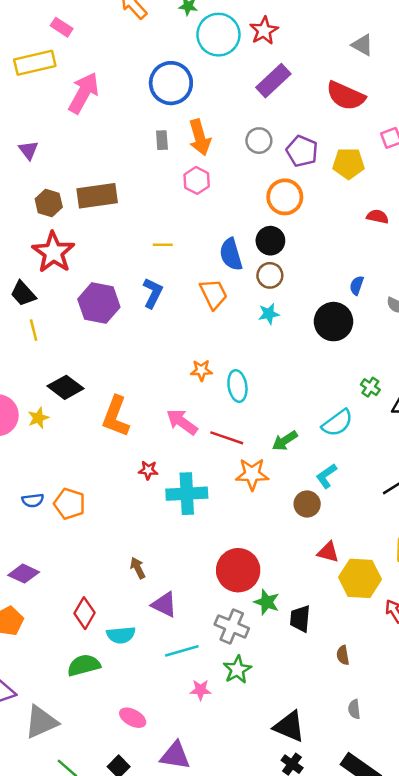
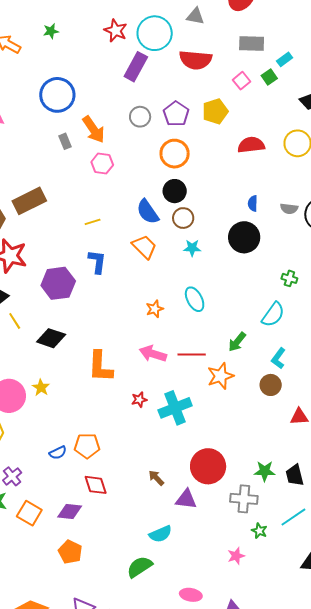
cyan circle: (218, 35) -> (155, 33), moved
purple pentagon: (302, 151) -> (176, 114), turned 30
red semicircle: (378, 217) -> (251, 145), size x1.5
cyan star: (269, 314) -> (192, 248), turned 30
cyan ellipse: (237, 386) -> (195, 299), moved
black diamond: (66, 387) -> (51, 338), moved
red circle: (238, 570) -> (208, 466), moved
red diamond: (85, 613) -> (96, 485), moved, turned -30
cyan line: (182, 651) -> (293, 517), moved
green star: (237, 670) -> (259, 531), size x0.7

